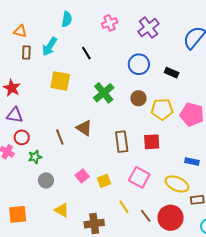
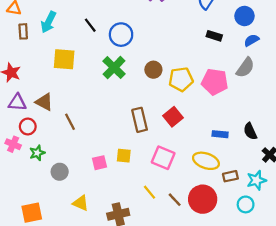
blue circle: (139, 64) -> (121, 35), moved
black rectangle: (172, 73) -> (214, 36), moved
brown triangle: (84, 128) -> (44, 102), moved
red square: (152, 142) -> (173, 117), turned -30
green star: (35, 157) -> (37, 153), moved
pink square: (82, 176) -> (99, 163), turned 32
yellow square: (104, 181) -> (124, 156), moved, turned 32

